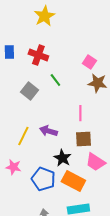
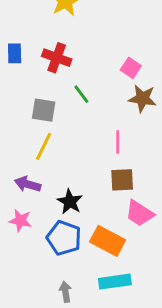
gray square: (29, 91) -> (44, 110), turned -30
purple arrow: (48, 131) -> (28, 184), moved
yellow line: (23, 136) -> (44, 146), moved
black star: (62, 158) -> (70, 202), moved

